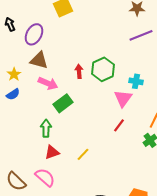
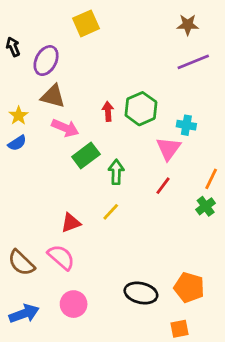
green arrow: (46, 128) -> (116, 172), moved
yellow line: (83, 154) -> (111, 212), moved

